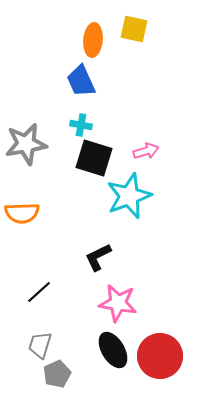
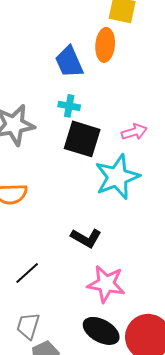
orange ellipse: (93, 40) -> (105, 45), moved
black L-shape: (98, 257) -> (86, 238), turned -124
black ellipse: (113, 350) -> (101, 331), turned -30

